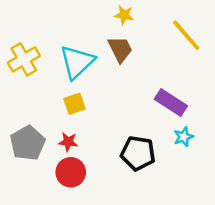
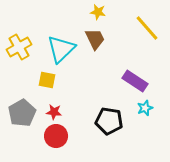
yellow square: (75, 104) -> (47, 80), moved, turned 30

